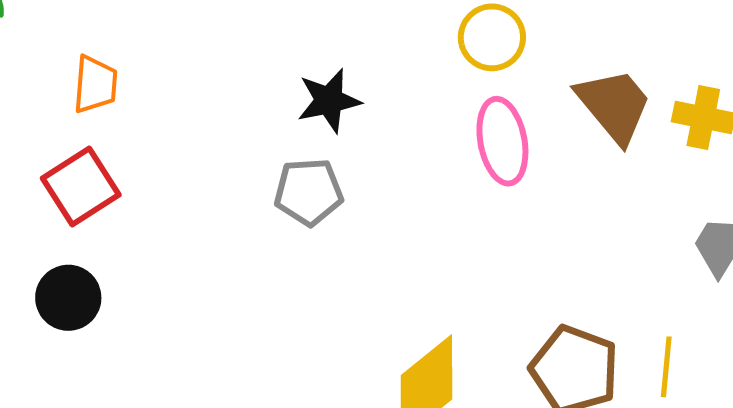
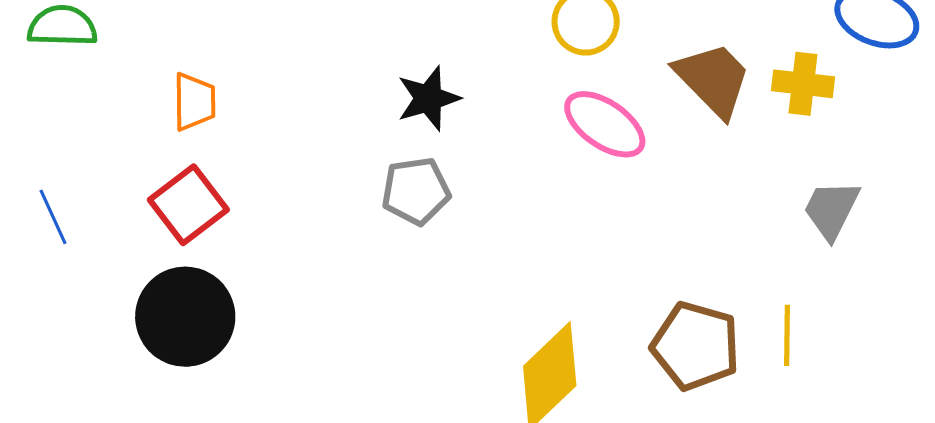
pink ellipse: (502, 141) -> (605, 124), turned -40
black circle: (68, 298) -> (185, 317), size x1.5

